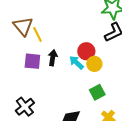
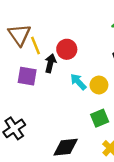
red circle: (86, 51) -> (67, 49), moved
black arrow: (53, 58) -> (50, 63), moved

